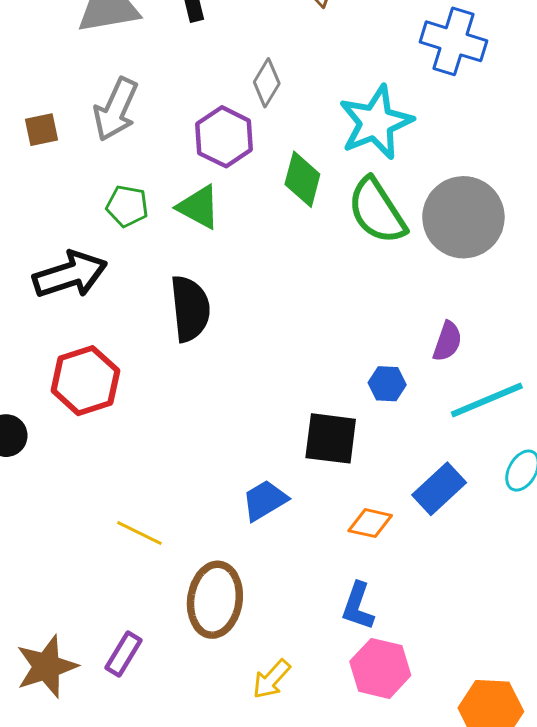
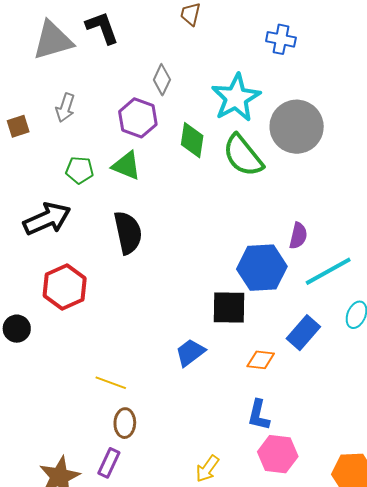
blue cross: (453, 41) -> (281, 39), size x0.7
gray arrow: (116, 109) -> (65, 108), size x0.7
gray circle: (463, 217) -> (297, 127), moved
blue hexagon: (387, 384) -> (262, 268), size x2.0
brown ellipse: (215, 600) -> (125, 423), moved, size x0.6

